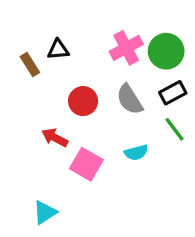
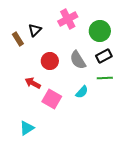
pink cross: (126, 48) -> (68, 19), moved
black triangle: (58, 50) -> (35, 30), turned -40
green line: (174, 129) -> (105, 78), turned -56
cyan semicircle: (136, 153) -> (82, 92), turned -32

